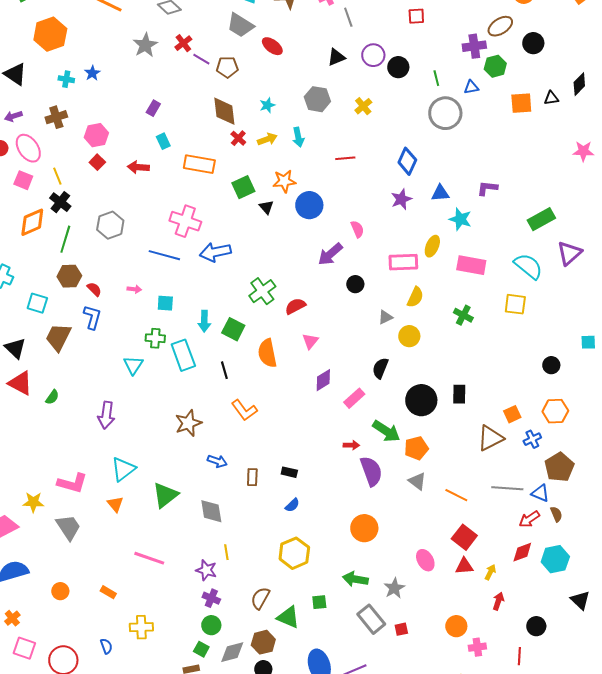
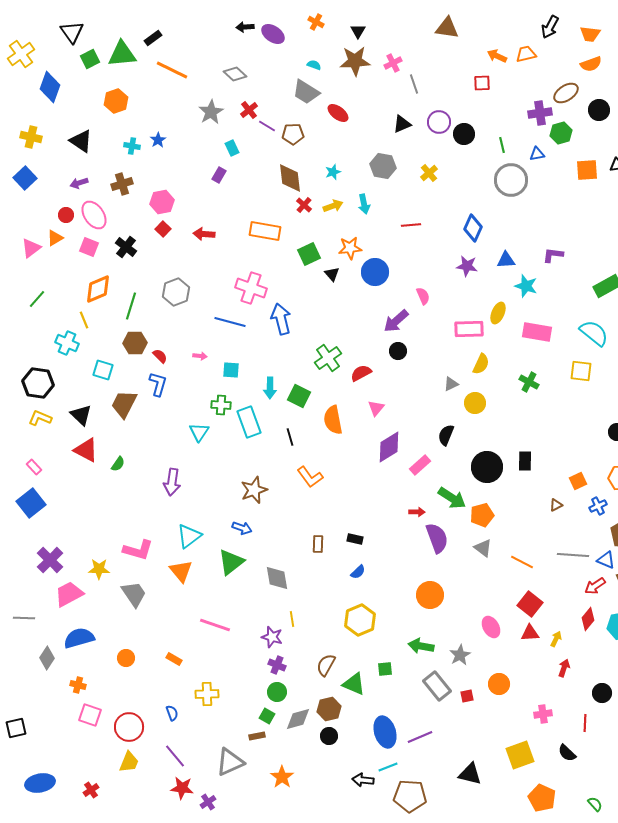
orange hexagon: (50, 34) -> (116, 101), size x0.7
cyan rectangle: (163, 141) -> (232, 148), moved
yellow line: (57, 176) -> (84, 320), moved
purple star: (401, 199) -> (467, 266), turned 30
black cross: (60, 202) -> (126, 247), moved
blue arrow: (215, 252) -> (281, 319), turned 88
black circle: (355, 284) -> (398, 351), moved
purple diamond: (323, 380) -> (389, 447), size x1.4
brown triangle: (490, 438) -> (556, 505), size x0.5
blue arrow: (217, 461) -> (242, 528), moved
orange triangle: (115, 504) -> (181, 571), size x1.4
red diamond: (522, 552) -> (588, 619), turned -30
orange cross: (12, 618) -> (78, 685), turned -35
orange circle: (456, 626) -> (499, 684), moved

